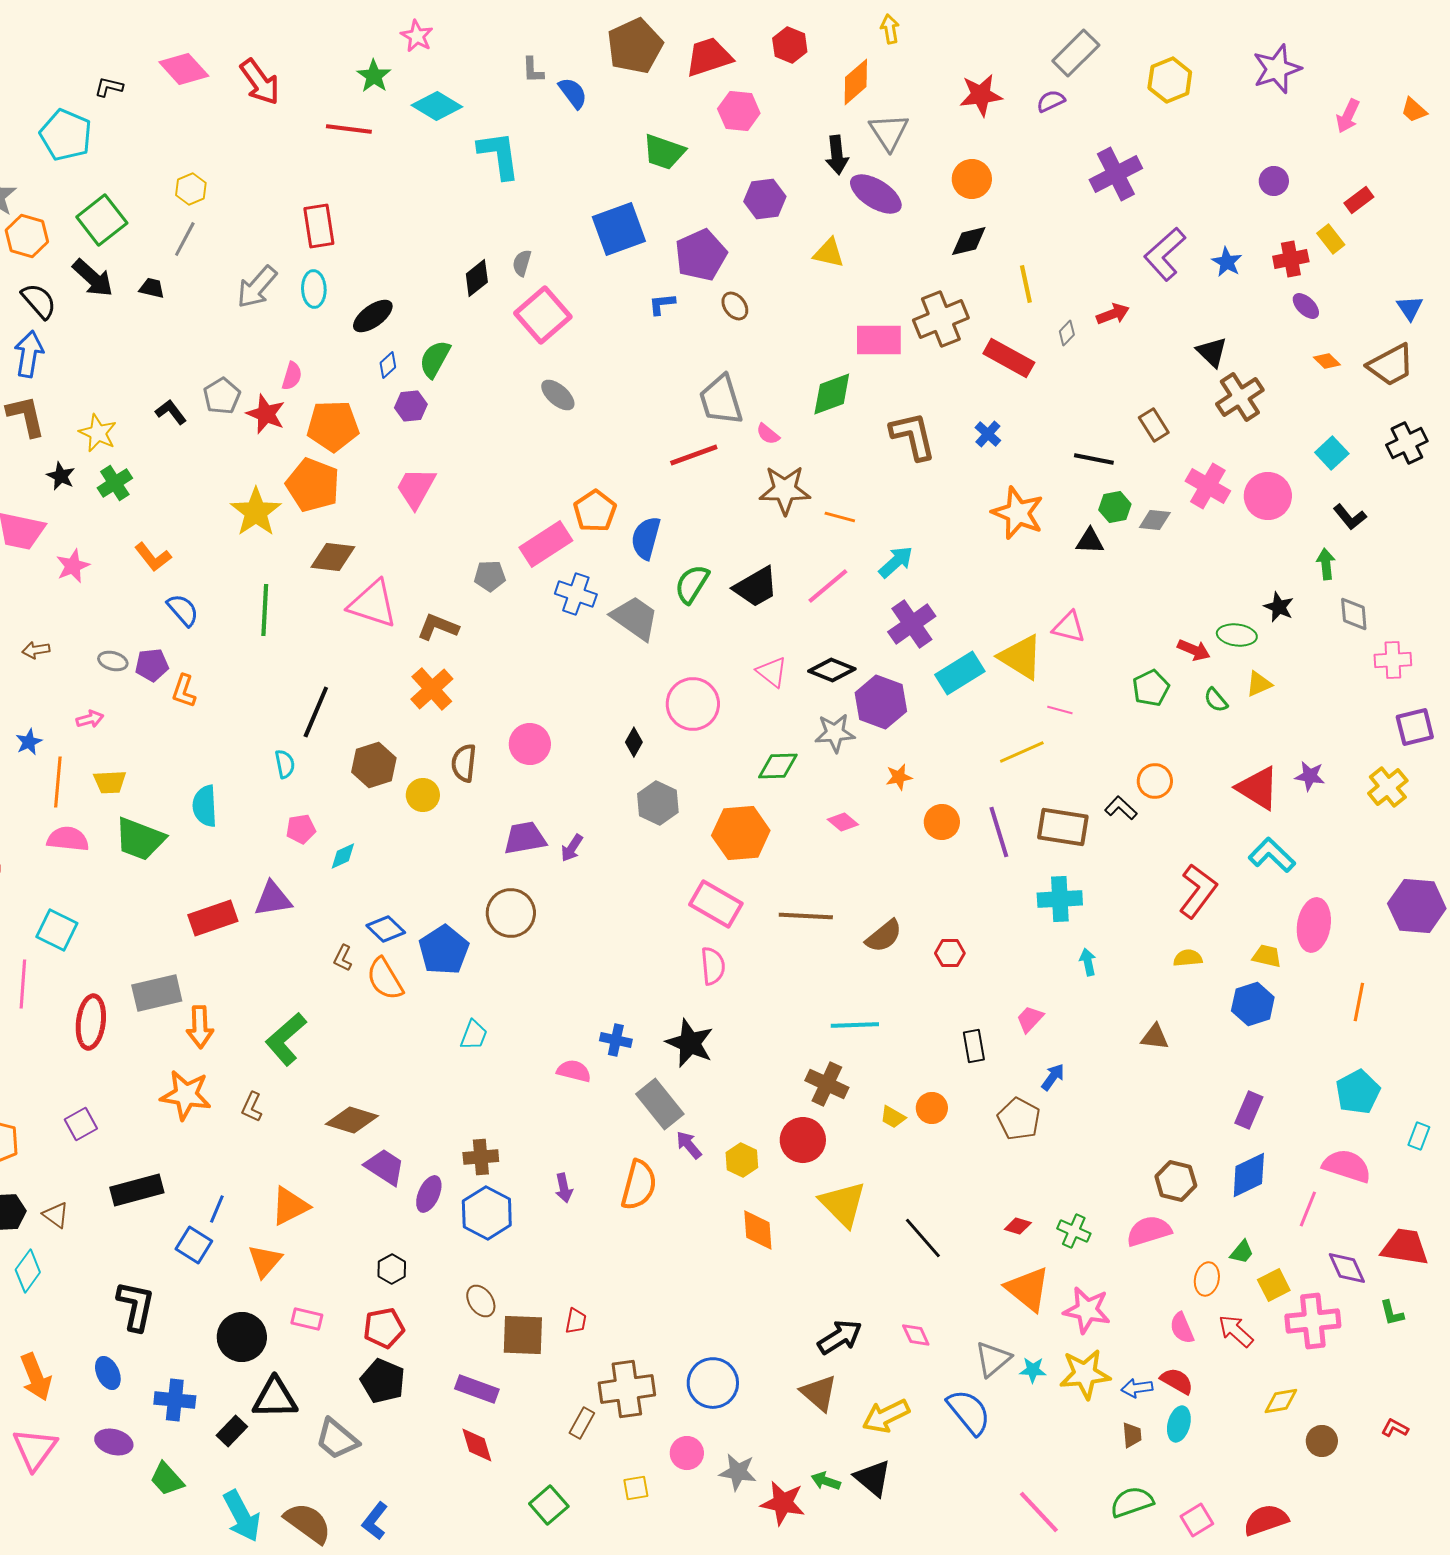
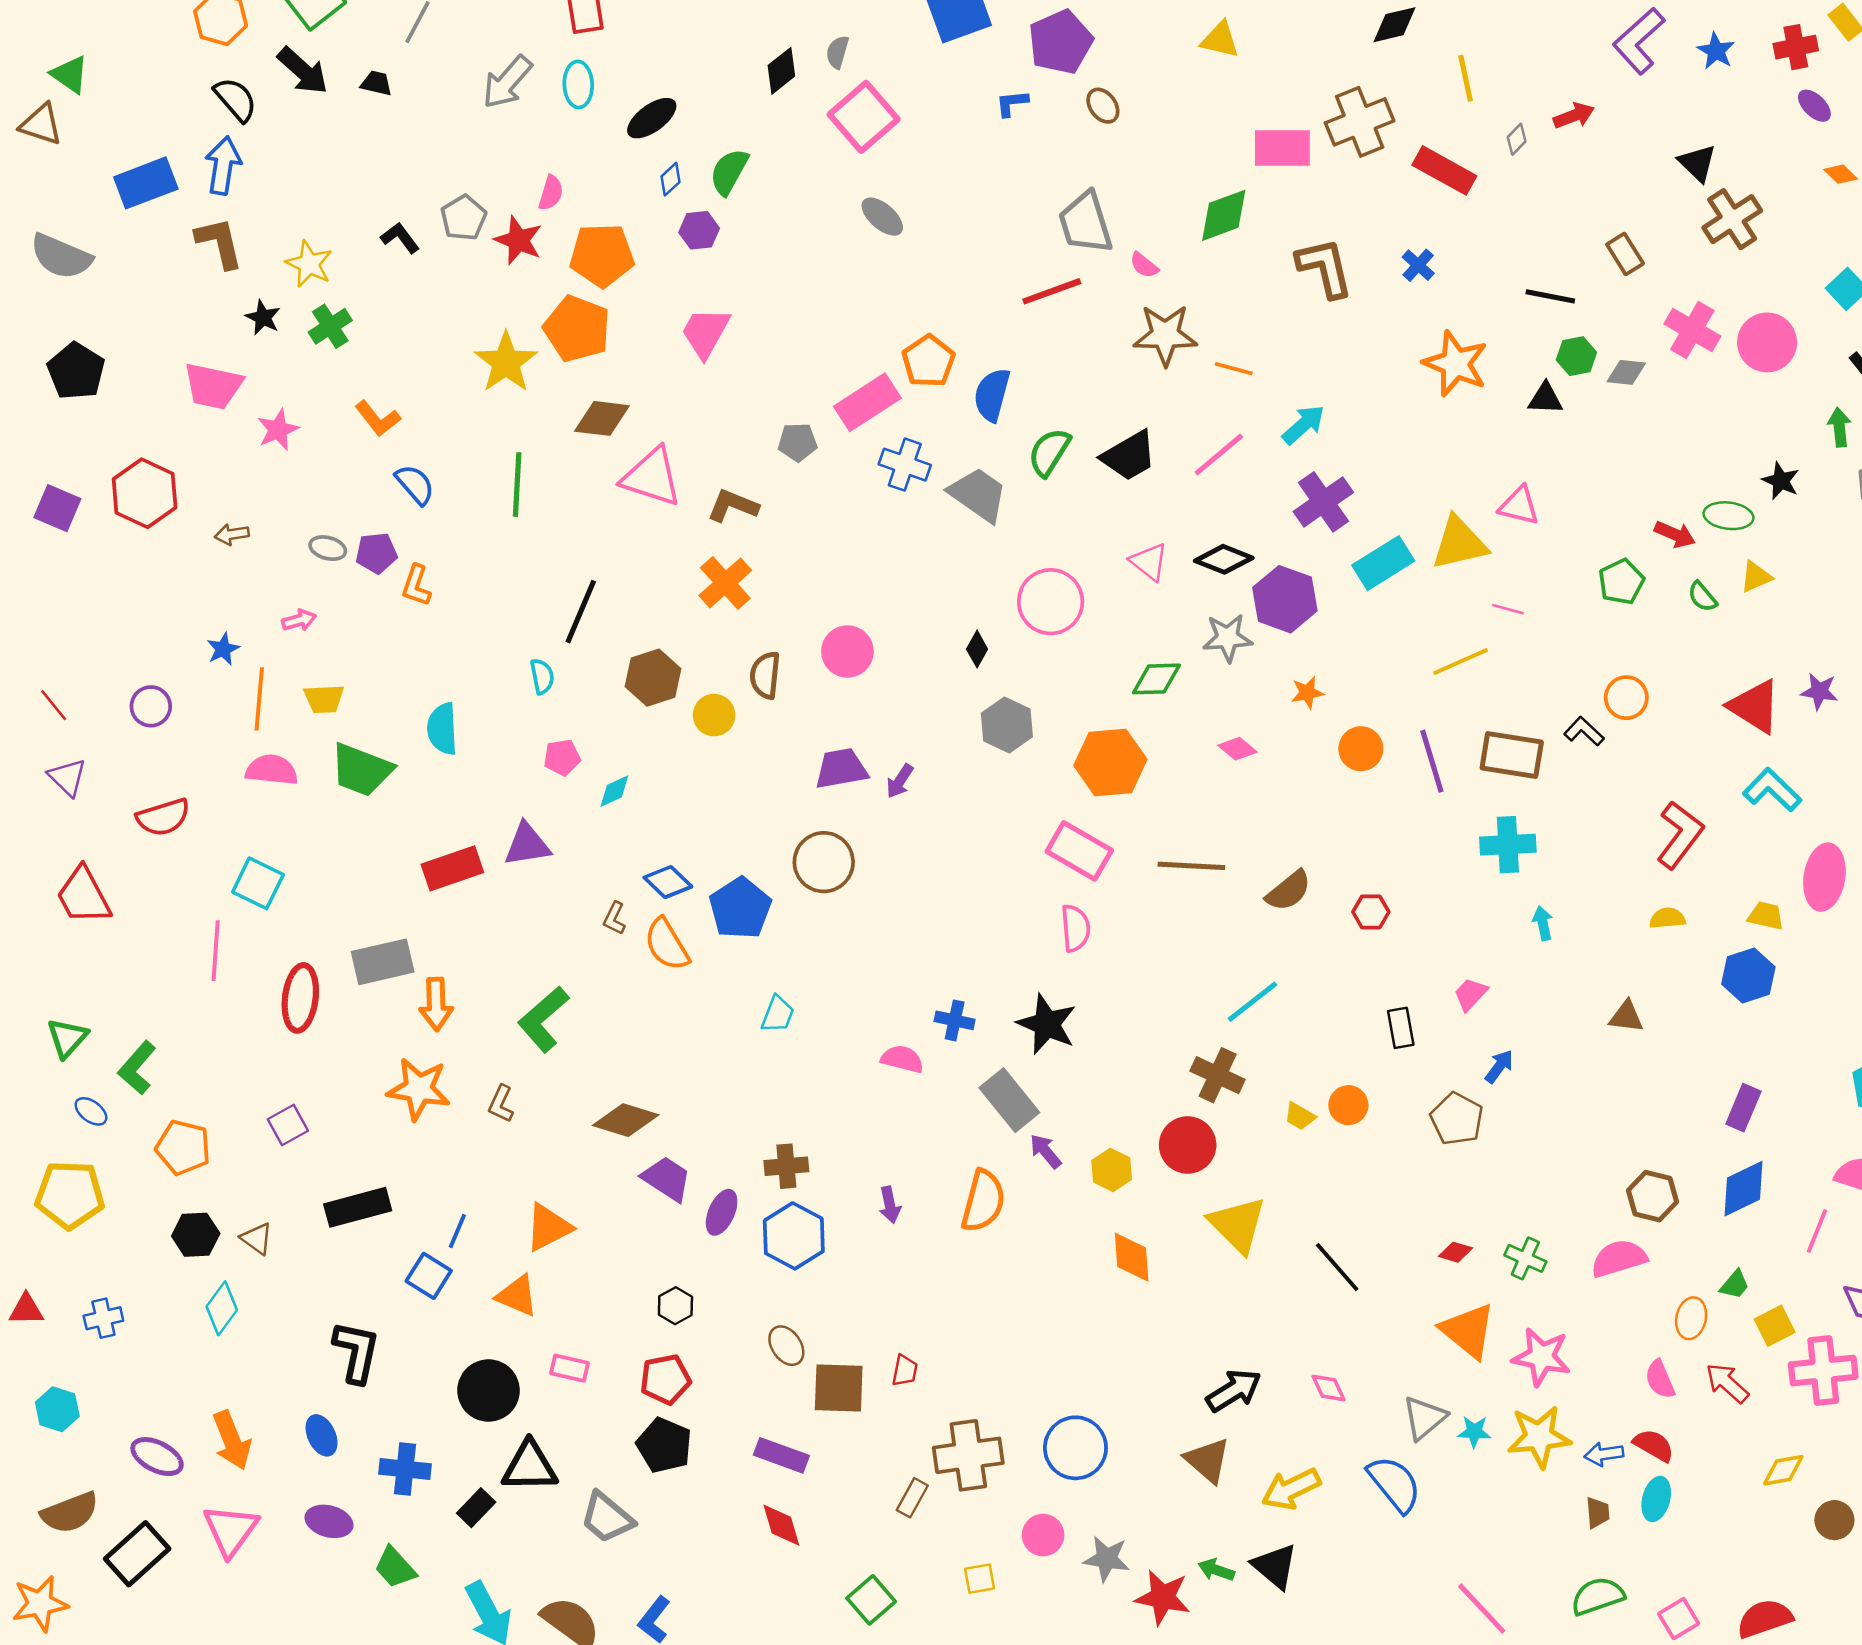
yellow triangle: (1021, 657) -> (1459, 543), turned -45
cyan line: (855, 1025) -> (1252, 1002), turned -36
orange triangle: (265, 1261) -> (517, 1296), turned -48

